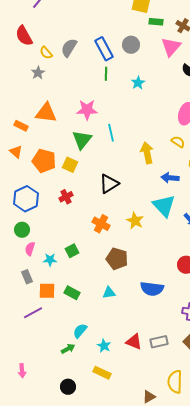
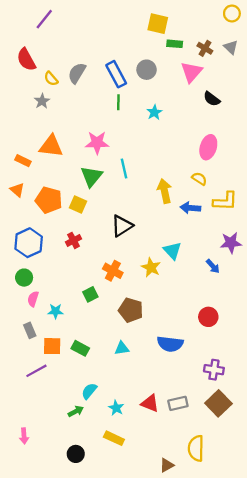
blue arrow: (170, 178) -> (190, 208), moved
cyan triangle: (164, 206) -> (172, 251), moved, size x0.7
green square: (72, 251) -> (90, 294), moved

